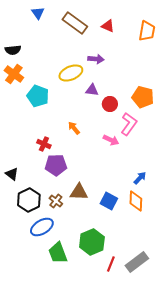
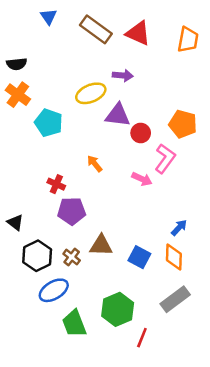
red triangle: (108, 26) -> (138, 33), size x1.5
purple triangle: (92, 90) -> (118, 115), size x1.5
gray rectangle: (137, 262) -> (175, 299), moved

